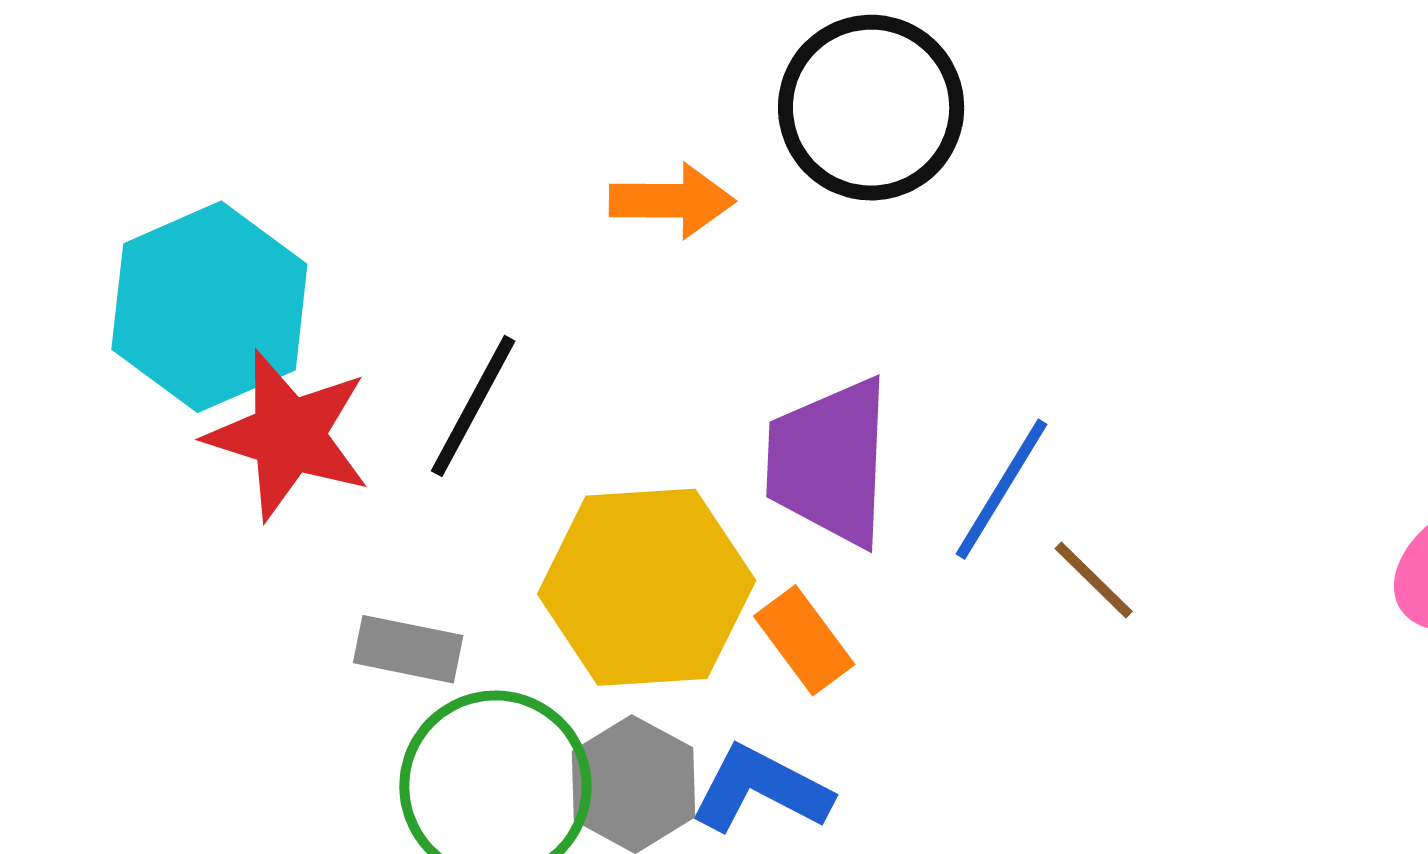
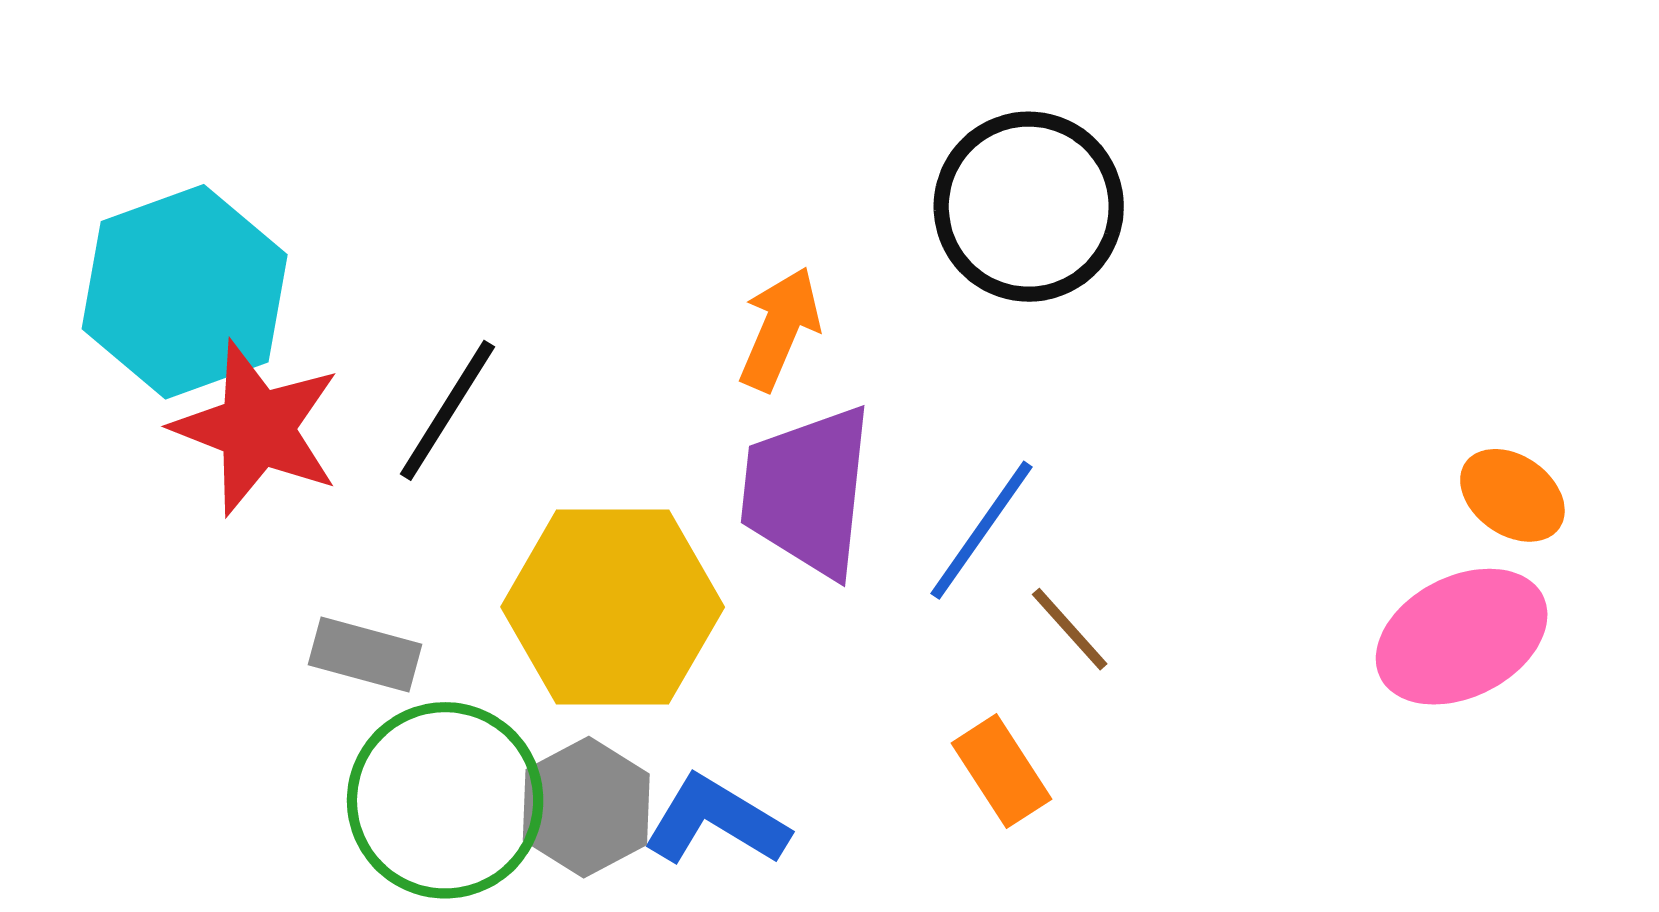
black circle: (871, 108) -> (1029, 207), moved
orange arrow: (672, 201) -> (780, 329), moved, turned -71
orange rectangle: (804, 640) -> (1001, 771), moved

